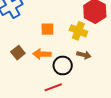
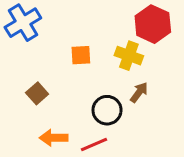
orange arrow: (42, 54) -> (54, 138), moved
brown arrow: (84, 55) -> (139, 92), turned -64

